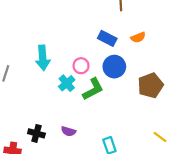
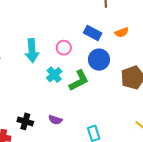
pink circle: (81, 66) -> (64, 48), moved

